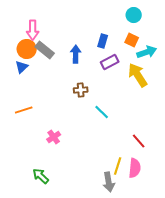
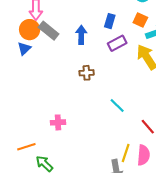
orange line: (24, 110) -> (26, 147), moved
cyan line: (102, 112) -> (117, 106), moved
pink cross: (54, 137) -> (58, 122), turned 32

